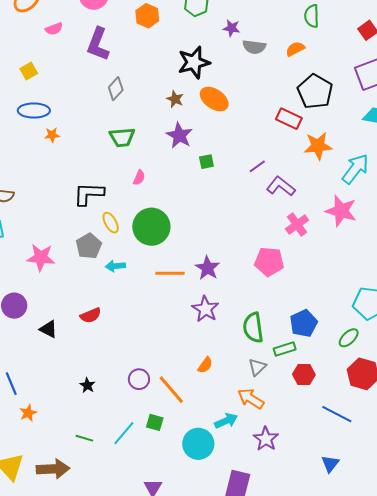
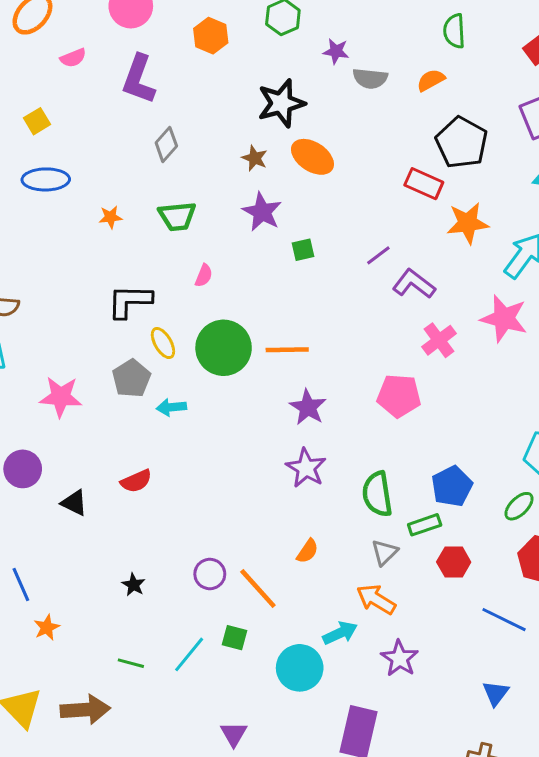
orange star: (52, 135) -> (110, 217), moved
orange line: (170, 273) -> (287, 350), moved

